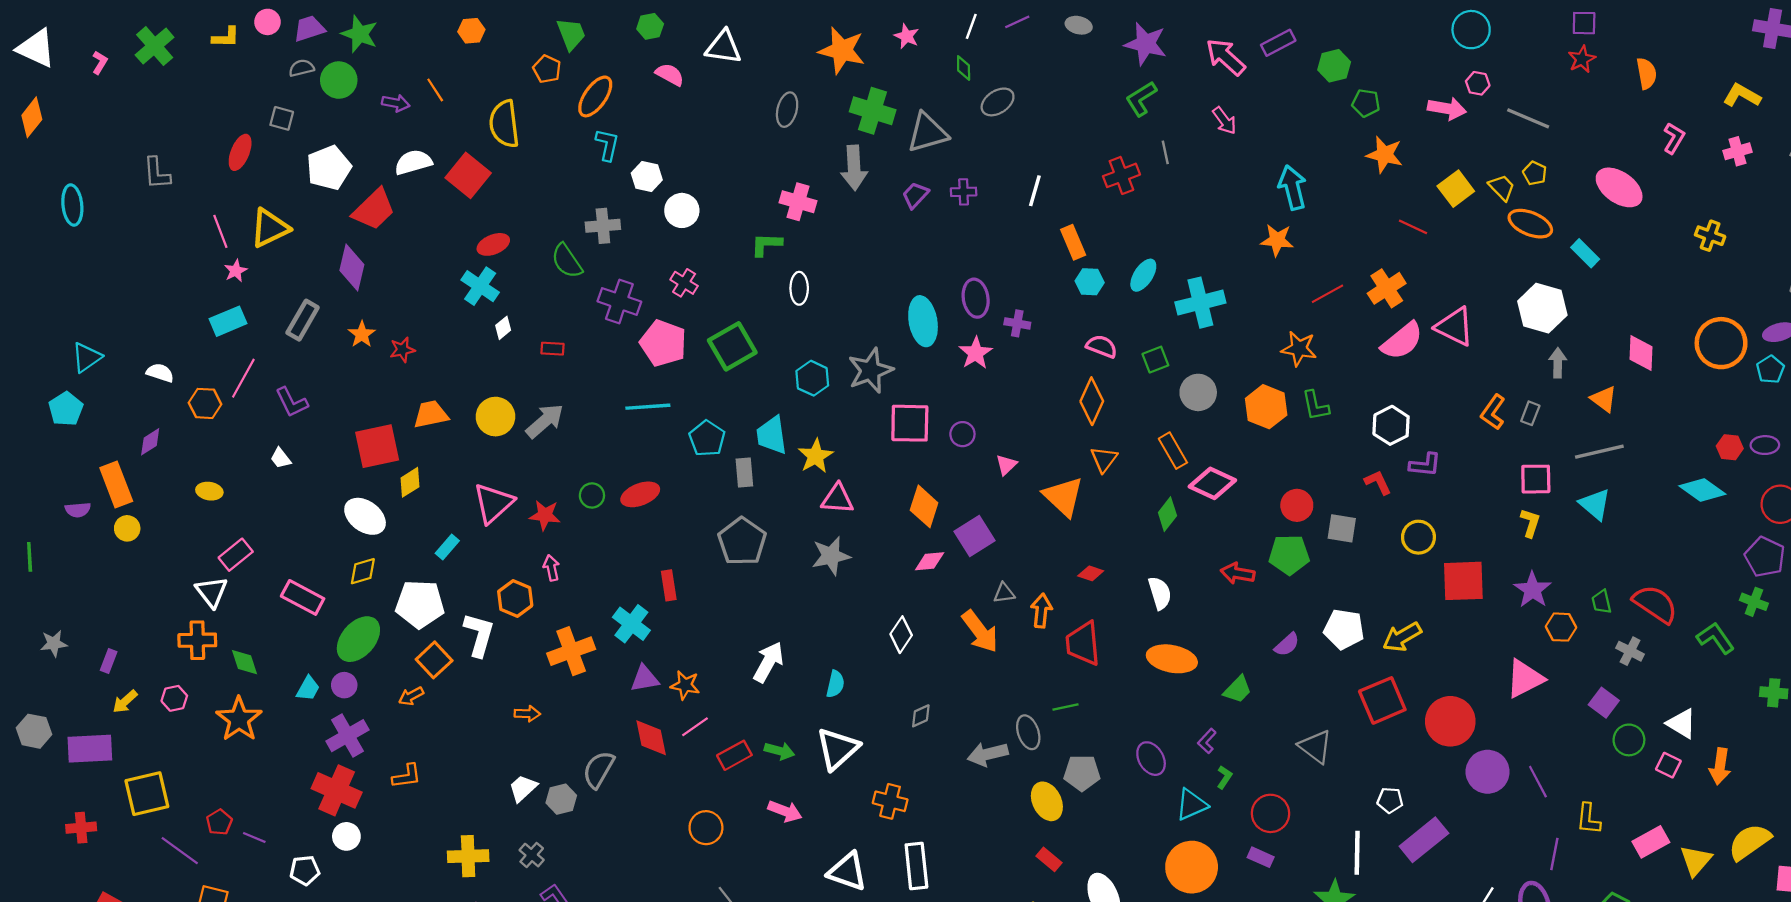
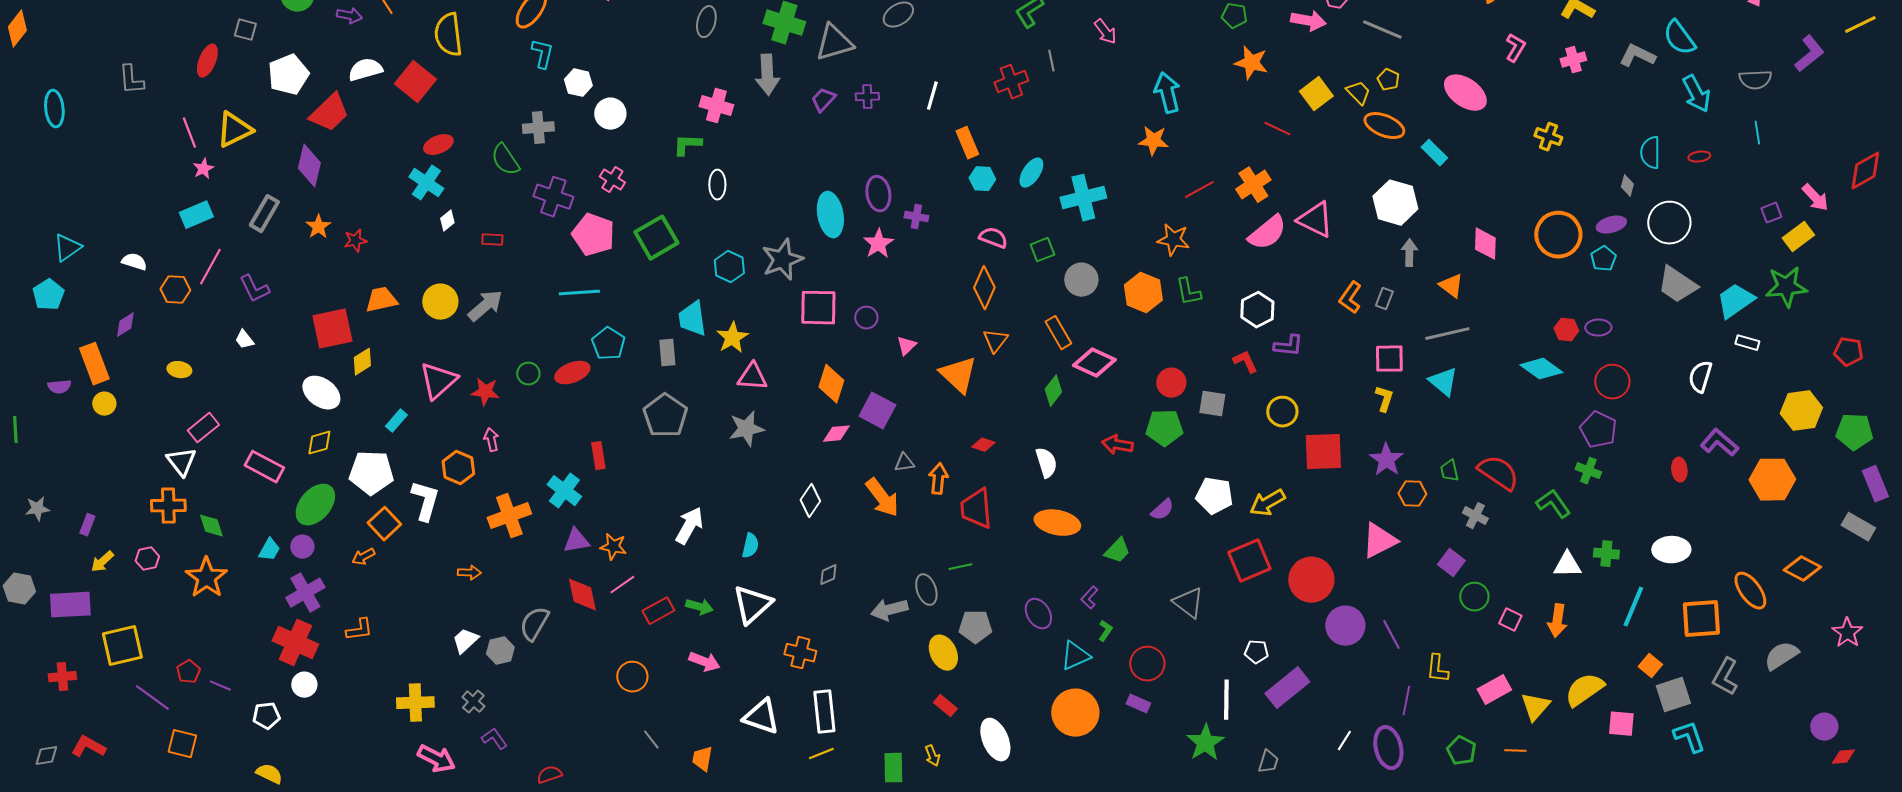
cyan pentagon: (707, 438) -> (608, 344), moved
purple square: (975, 536) -> (877, 411), turned -30
white triangle: (1682, 723) -> (1567, 565), moved, turned -32

